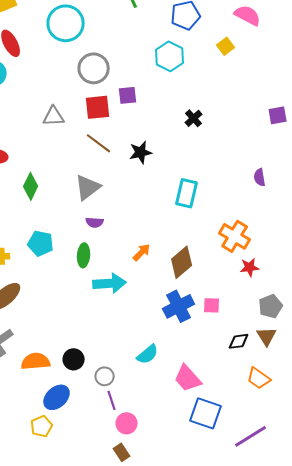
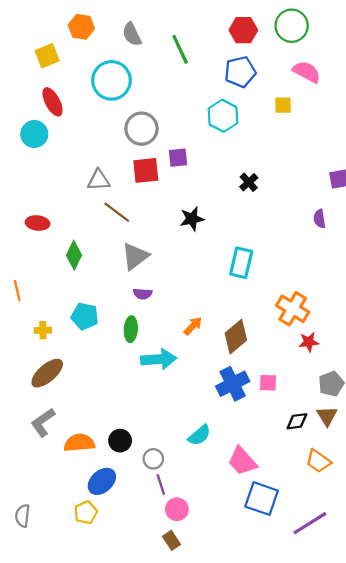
yellow square: (226, 46) -> (283, 105), turned 36
brown line: (99, 143) -> (117, 212), moved
purple semicircle: (260, 177) -> (319, 219), moved

